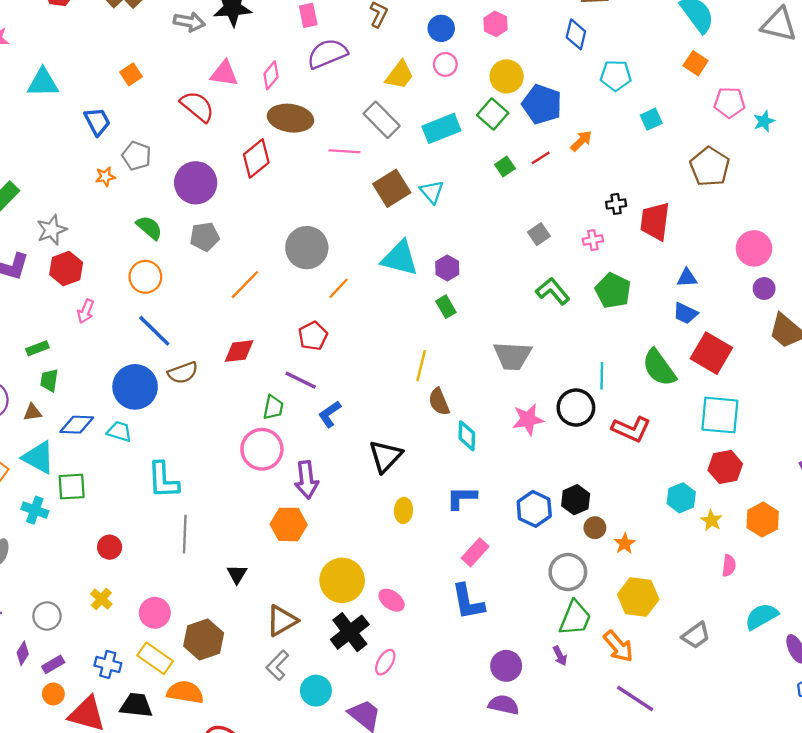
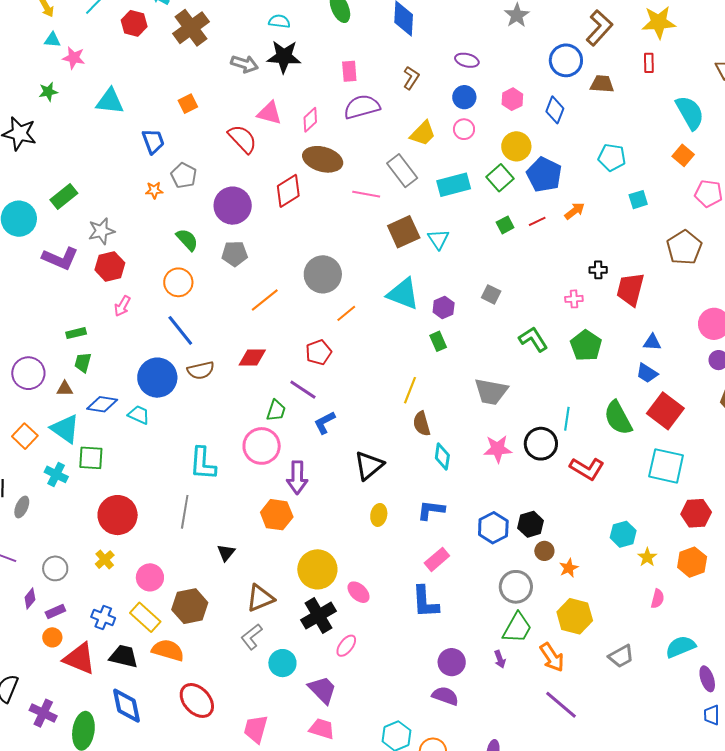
blue diamond: (576, 34) -> (555, 110), moved
gray square: (539, 234) -> (491, 294), moved, turned -36
red hexagon: (725, 467) -> (696, 513), moved
cyan L-shape: (163, 480) -> (203, 464), moved
red circle: (110, 547) -> (118, 515), size x1.8

